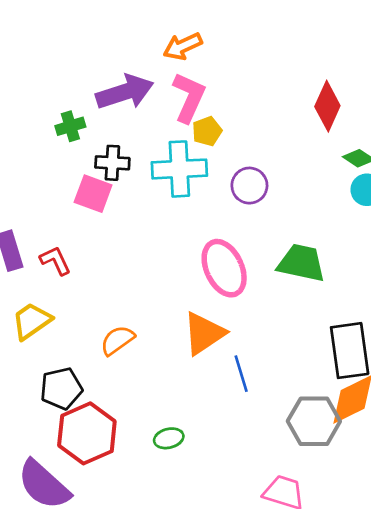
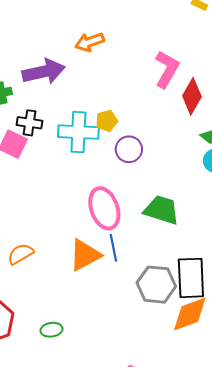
pink L-shape: (189, 97) -> (167, 69), moved
yellow pentagon: (207, 131) -> (107, 121), moved
blue line: (241, 374) -> (113, 248), moved
gray hexagon: (314, 421) -> (156, 285), moved

